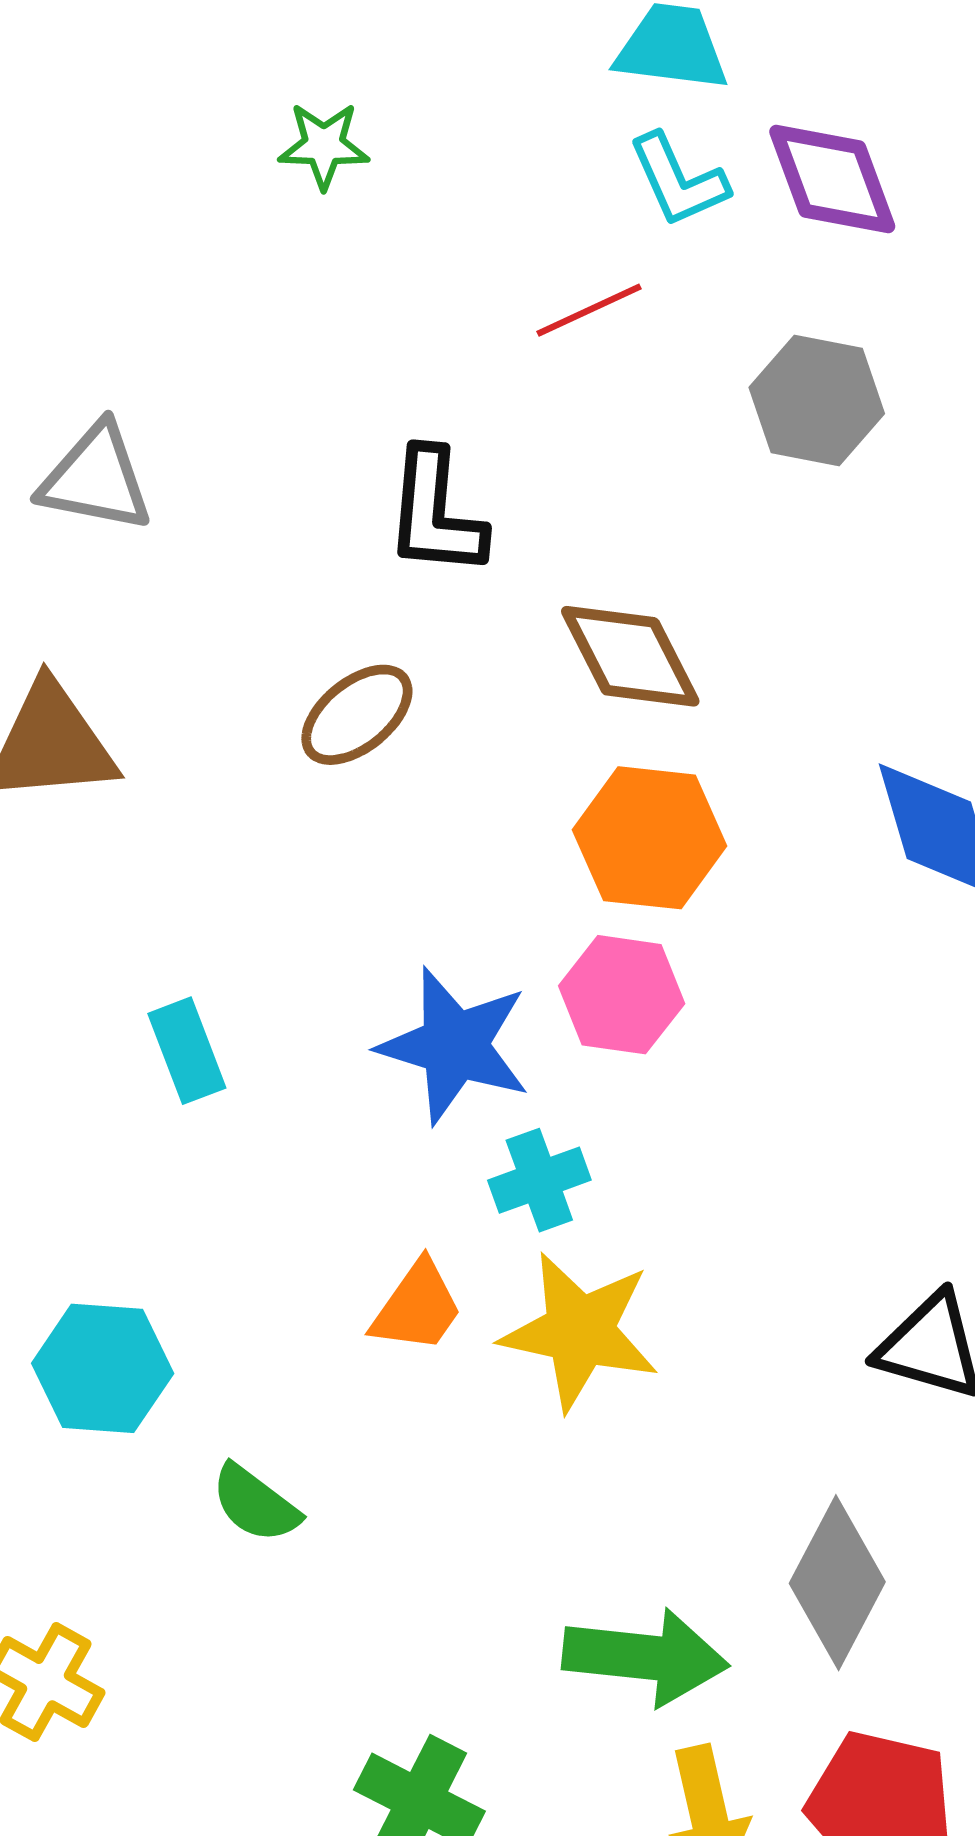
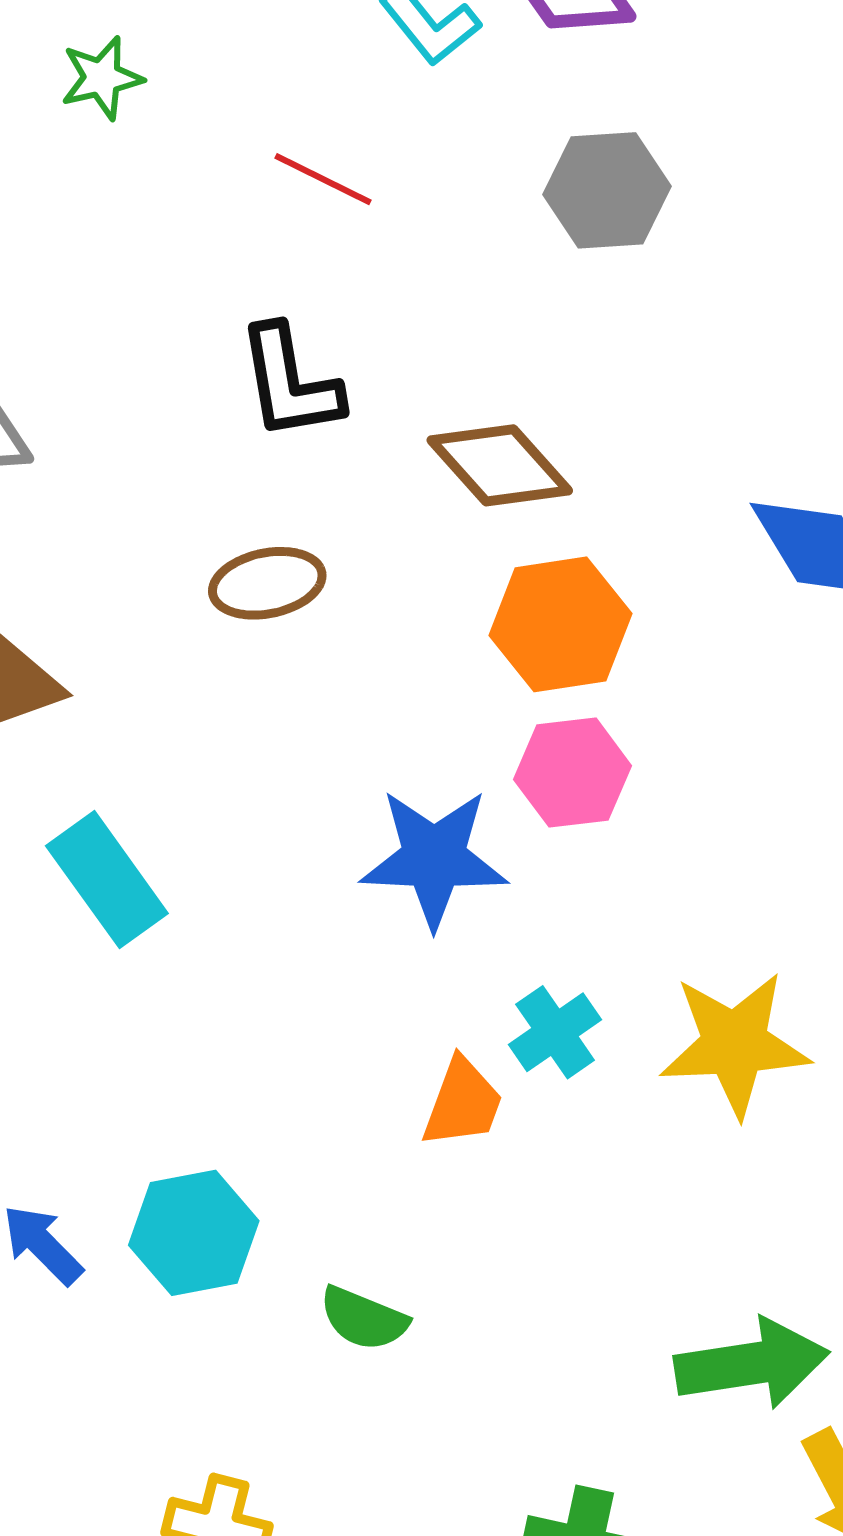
red line: (589, 310) -> (323, 179), moved, turned 66
brown ellipse: (357, 715) -> (267, 583), turned 42
cyan rectangle: (187, 1051) -> (107, 880), moved, size x1.4
cyan cross: (539, 1180) -> (555, 1032), moved
yellow star: (580, 1331) -> (735, 1044), moved

